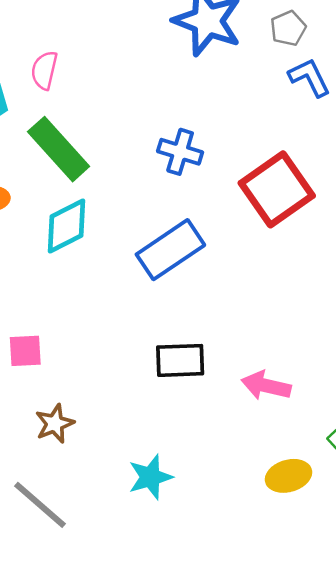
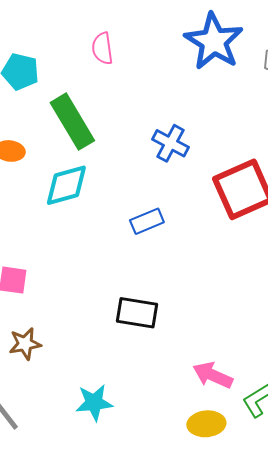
pink semicircle: (44, 70) -> (102, 48), moved, turned -32
blue rectangle: (170, 250) -> (147, 221), size x0.6
pink arrow: (266, 386) -> (213, 375), moved

